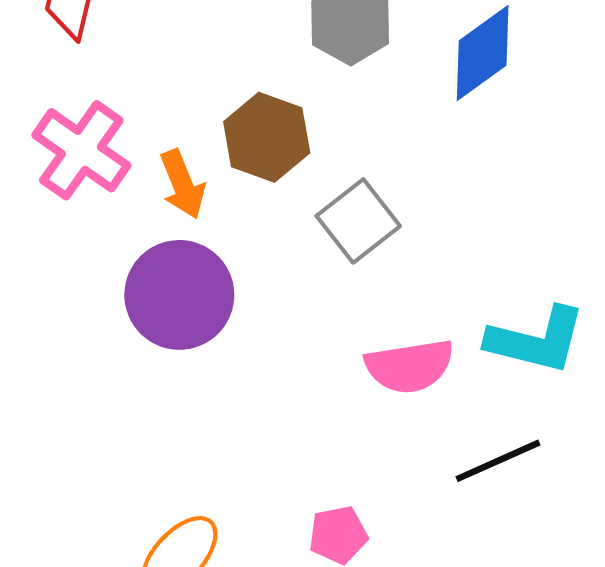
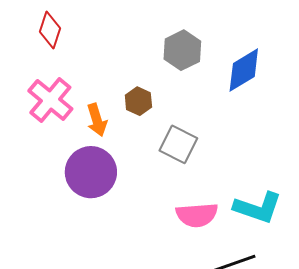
brown hexagon: (267, 137) -> (138, 101), size x0.7
gray square: (358, 221) -> (178, 144), turned -30

